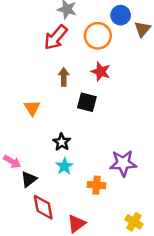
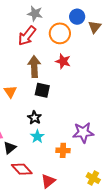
brown arrow: (64, 77) -> (34, 67), size x1.5
black square: (87, 102) -> (42, 90), moved
red diamond: (43, 207) -> (22, 169), turned -30

